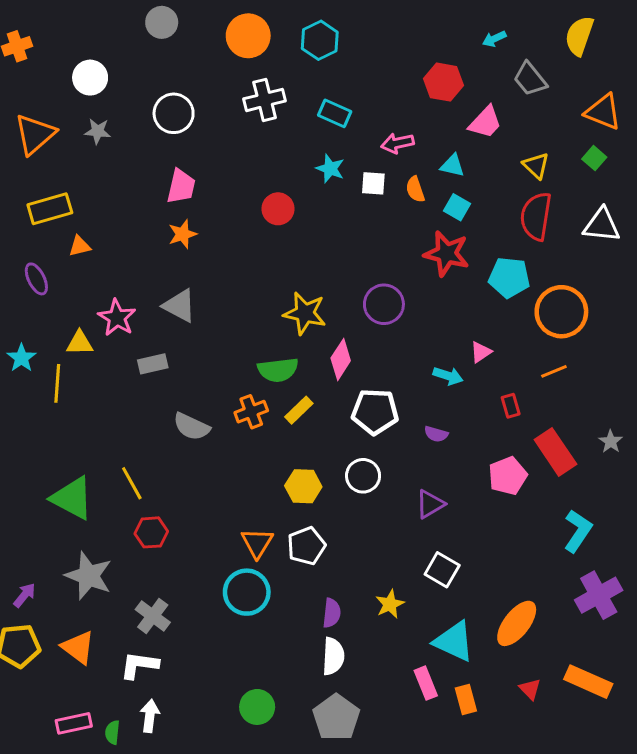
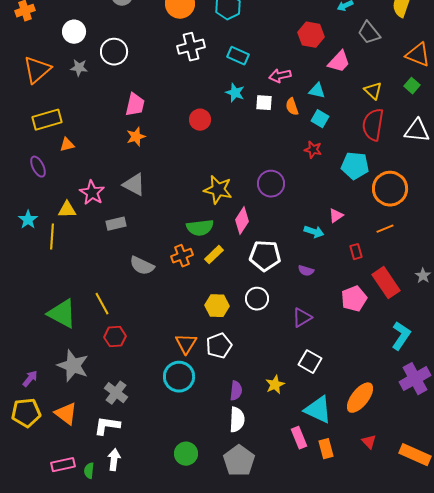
white circle: (174, 113) -> (114, 52), moved
red star: (447, 254) -> (313, 150), size x0.6
orange rectangle: (588, 682) -> (415, 455), moved

